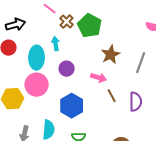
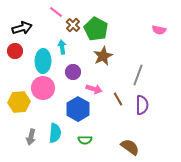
brown star: (111, 55) -> (103, 56), moved
gray line: (141, 63) -> (138, 75), moved
pink arrow: (99, 78) -> (94, 89), moved

